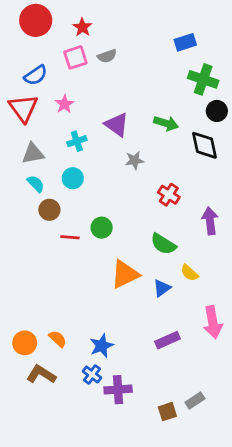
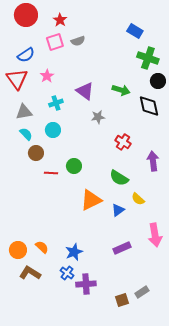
blue rectangle: (185, 42) -> (135, 31), turned 49

